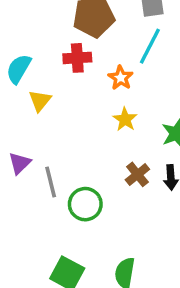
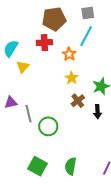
purple triangle: (20, 163) -> (11, 103), turned 32
brown cross: (137, 174) -> (78, 101), moved

